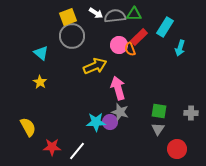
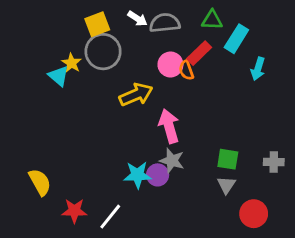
green triangle: (134, 14) -> (212, 20), moved
yellow star: (40, 82) -> (71, 63), moved

